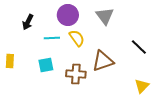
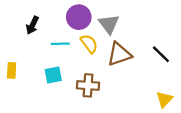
gray triangle: (105, 16) -> (109, 24), moved
brown triangle: (103, 61) -> (119, 54), moved

